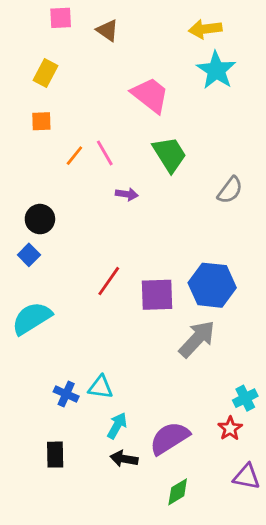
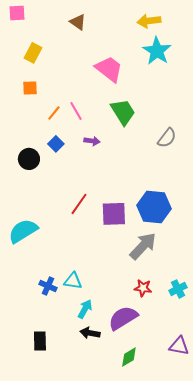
pink square: (61, 18) -> (17, 13), moved
blue square: (29, 255) -> (56, 144), moved
red star: (230, 428) -> (143, 288), moved, turned -30
black rectangle: (55, 455) -> (40, 341), moved

